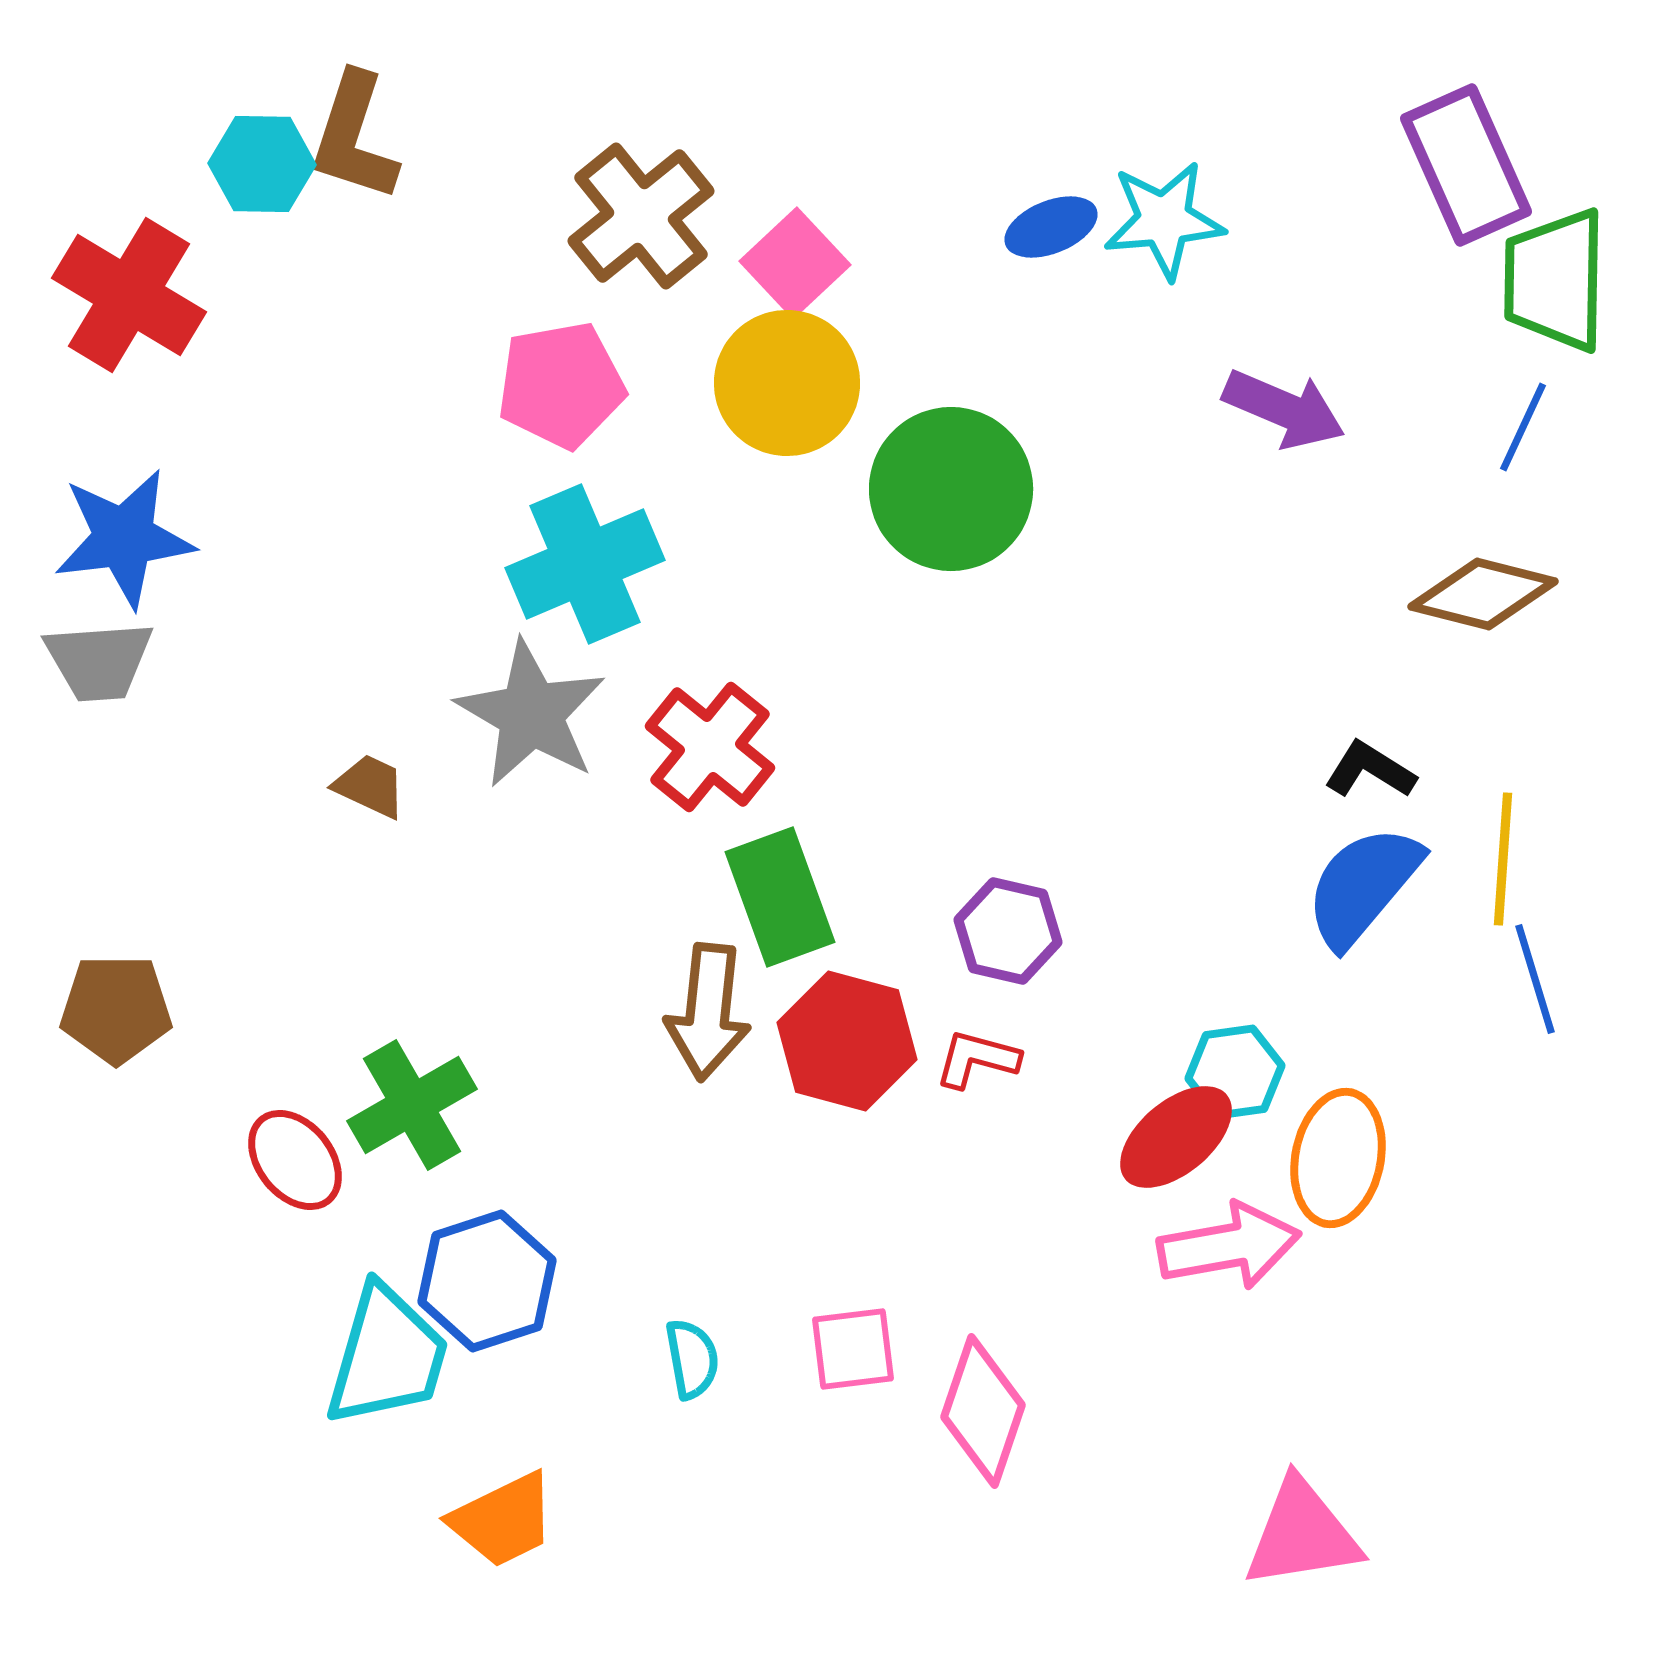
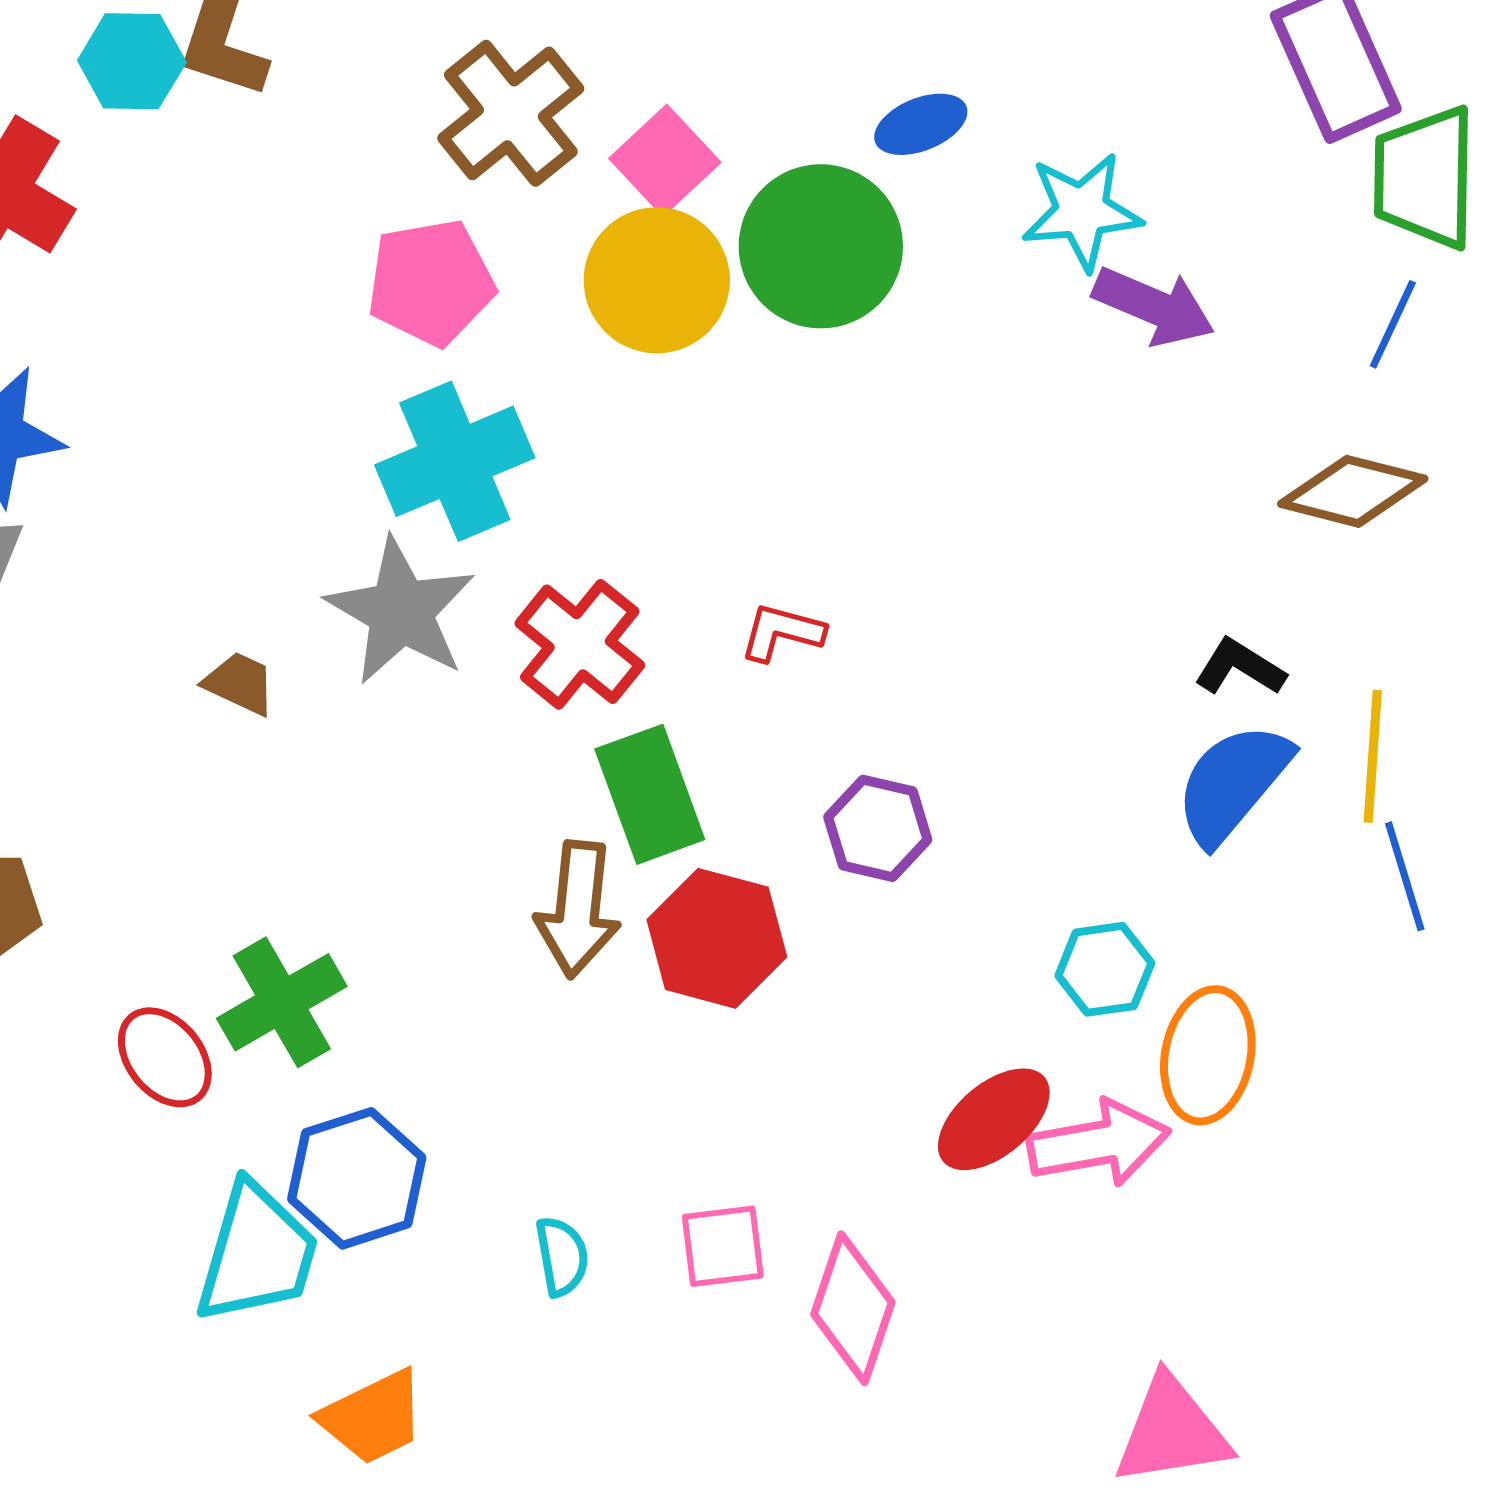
cyan star: (1164, 220) -> (1082, 211), moved
green circle: (951, 489) -> (821, 246), moved
red L-shape: (977, 1059) -> (782, 632), moved
red ellipse: (1176, 1137) -> (994, 1119), moved

